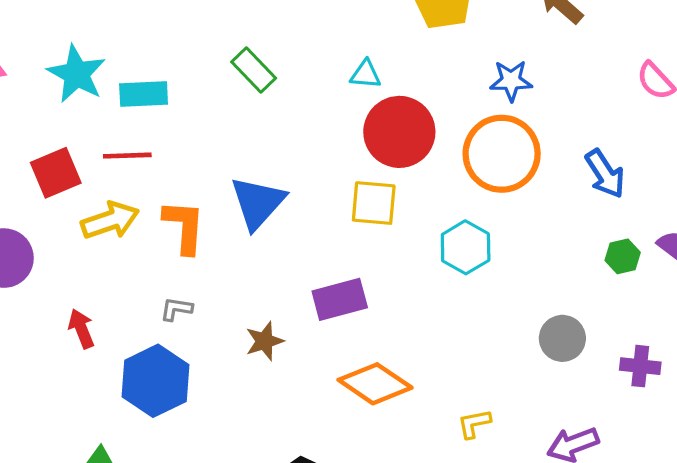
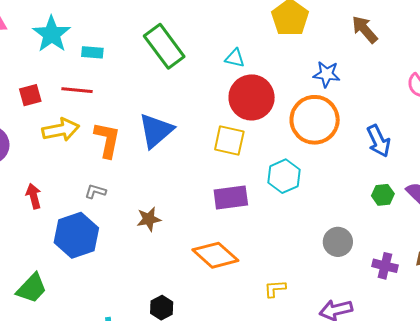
green rectangle: (254, 70) -> (164, 46), size x1.5
cyan rectangle: (144, 94) -> (92, 52), size x0.7
red square: (56, 173) -> (30, 95), size x0.7
purple rectangle: (340, 299) -> (231, 197), moved

